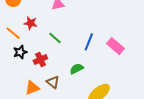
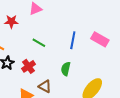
red star: (31, 23) -> (11, 22), moved
green semicircle: (77, 69) -> (66, 69), turned -40

